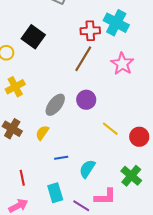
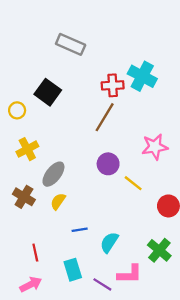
pink star: (122, 64) -> (155, 147), moved, turned 30
gray ellipse: (55, 105) -> (53, 174), moved
yellow line: (110, 129) -> (133, 183), moved

